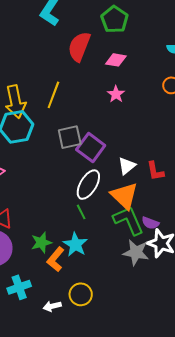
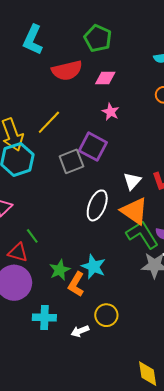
red semicircle: (79, 47) -> (67, 70), turned -116
yellow line: (53, 95) -> (49, 122), turned 32
purple square: (91, 148) -> (93, 147), moved
green line: (81, 212) -> (32, 236), moved
cyan cross: (19, 287) -> (44, 318), turned 30

